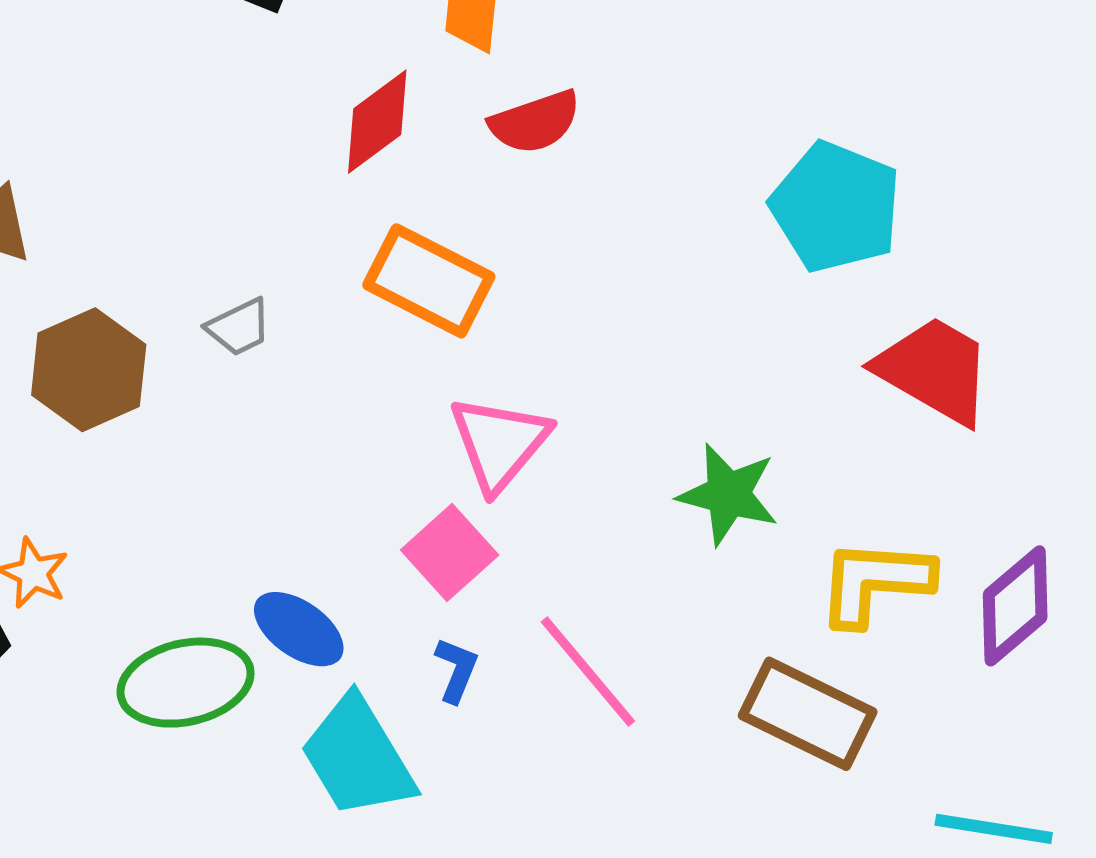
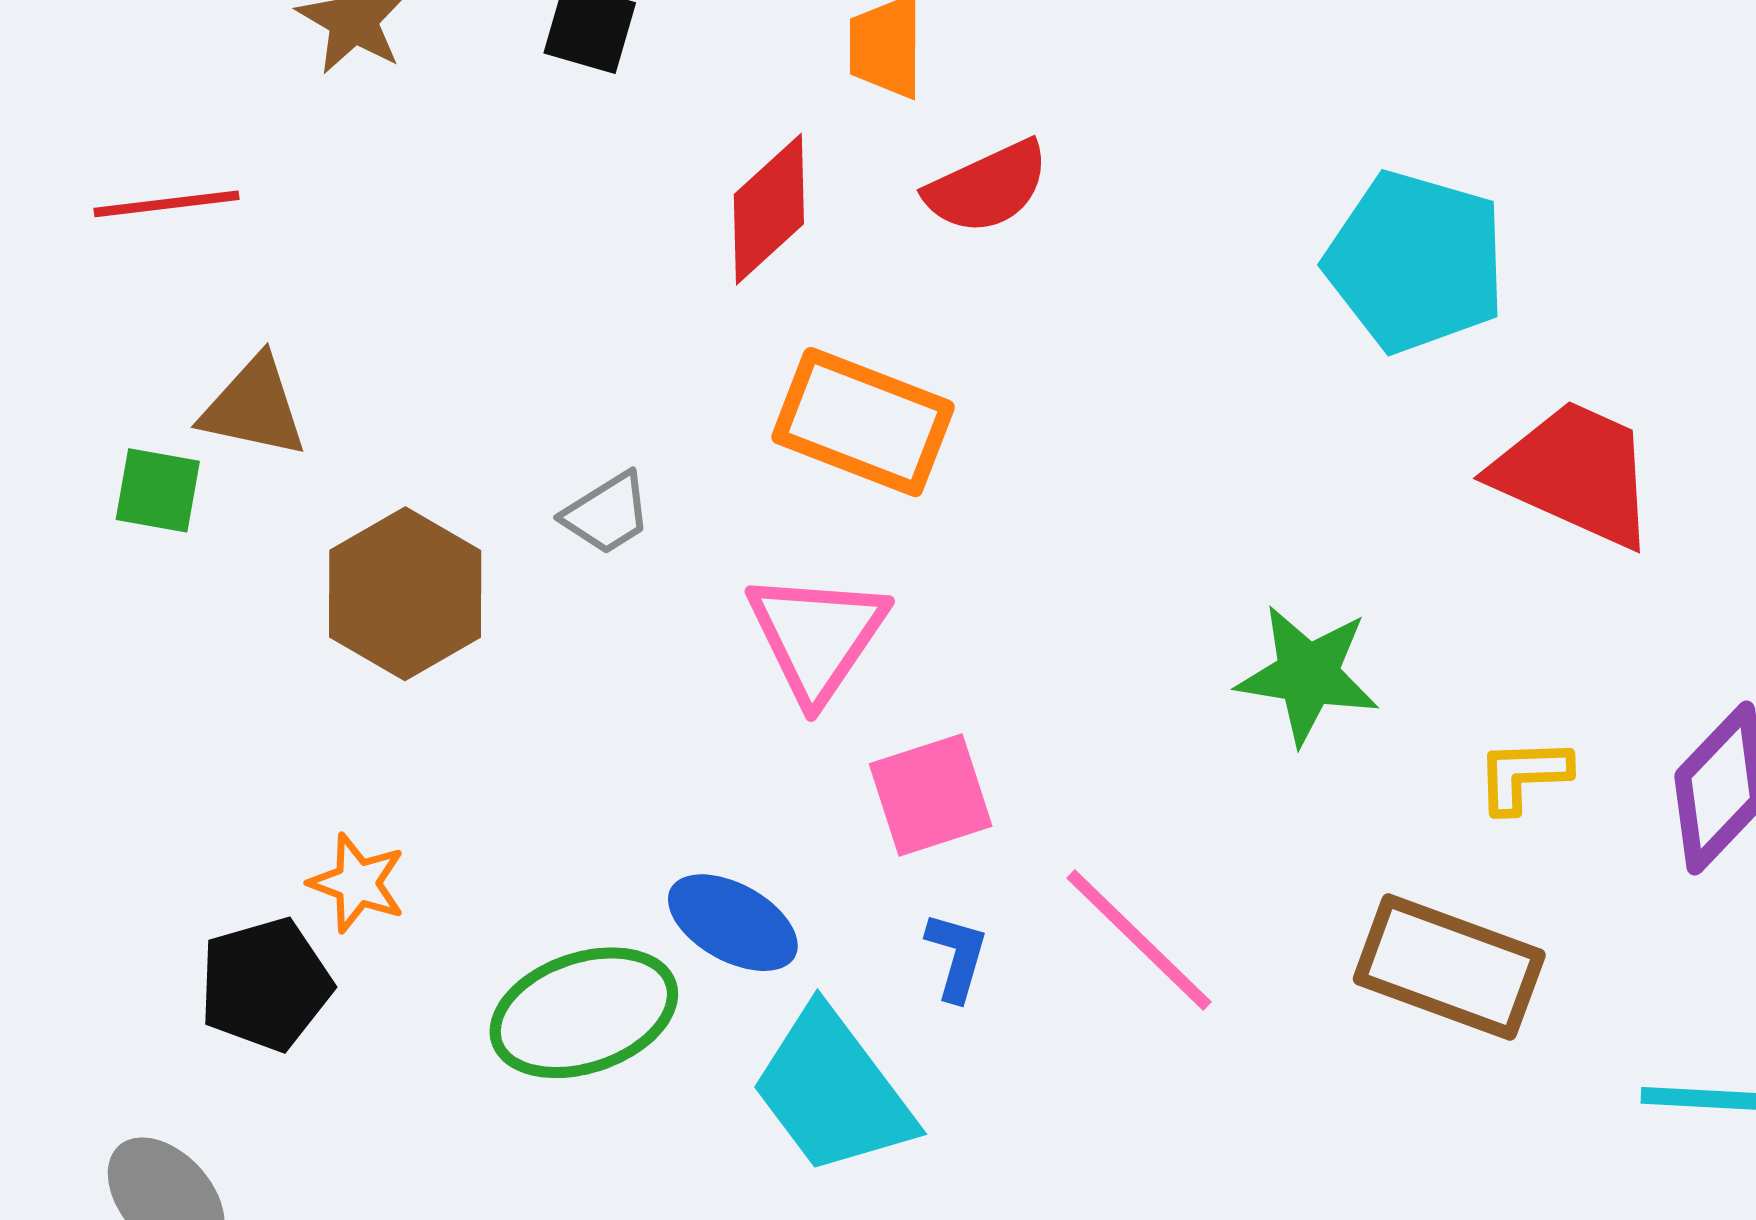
pink triangle: (499, 443) -> (817, 636), moved
pink square: (450, 552) -> (931, 795), turned 30
yellow L-shape: (875, 582) -> (1523, 775), size x0.6

